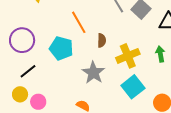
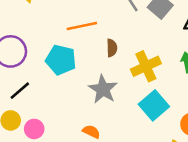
orange line: (79, 22) -> (82, 26), turned -70

